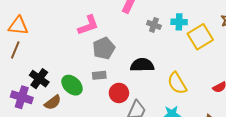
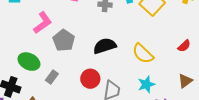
gray rectangle: (99, 75) -> (52, 77), moved, turned -32
green ellipse: (72, 85) -> (29, 62), moved

